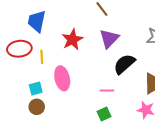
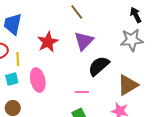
cyan square: (36, 88) -> (12, 79), moved

